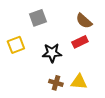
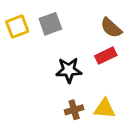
yellow square: (16, 45) -> (17, 26), moved
brown cross: (56, 83) -> (74, 110), turned -32

